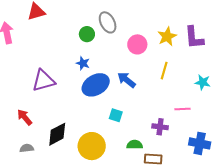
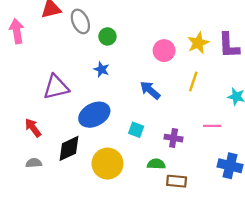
gray ellipse: (108, 22) -> (80, 21), moved
blue ellipse: (96, 85) -> (94, 115), moved
purple cross: (160, 127) -> (174, 138), moved

